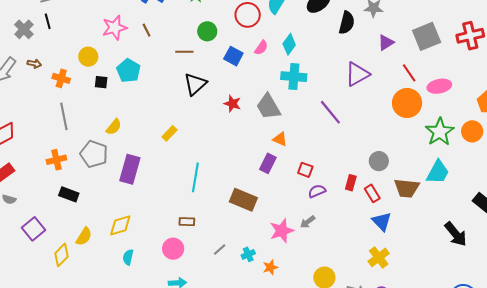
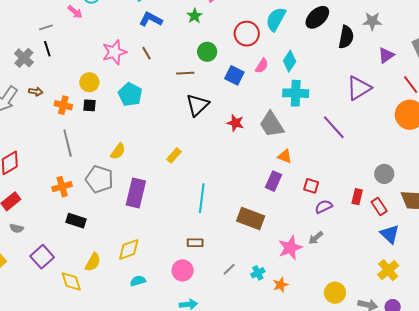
black square: (101, 82) -> (89, 105), moved
yellow diamond: (61, 255) -> (71, 282), turned -60
cyan semicircle: (128, 257) -> (138, 281), turned 63

